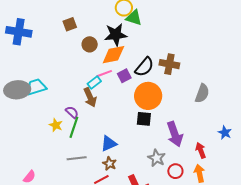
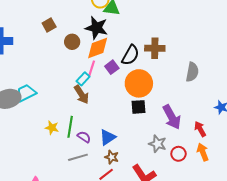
black star: (116, 35) -> (96, 28), turned 30
pink line: (104, 74) -> (92, 68), turned -42
purple semicircle: (72, 112) -> (84, 137), moved

